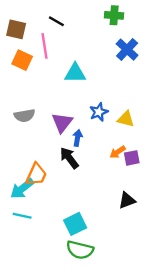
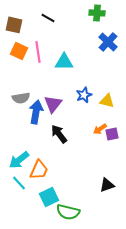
pink line: (45, 46) -> (38, 52), moved
blue arrow: (78, 138) -> (36, 112), moved, size x1.6
orange trapezoid: (36, 174) -> (39, 170), moved
black triangle: (127, 200) -> (107, 185), moved
cyan line: (22, 216) -> (19, 183), turned 35
cyan square: (75, 224) -> (49, 197), moved

